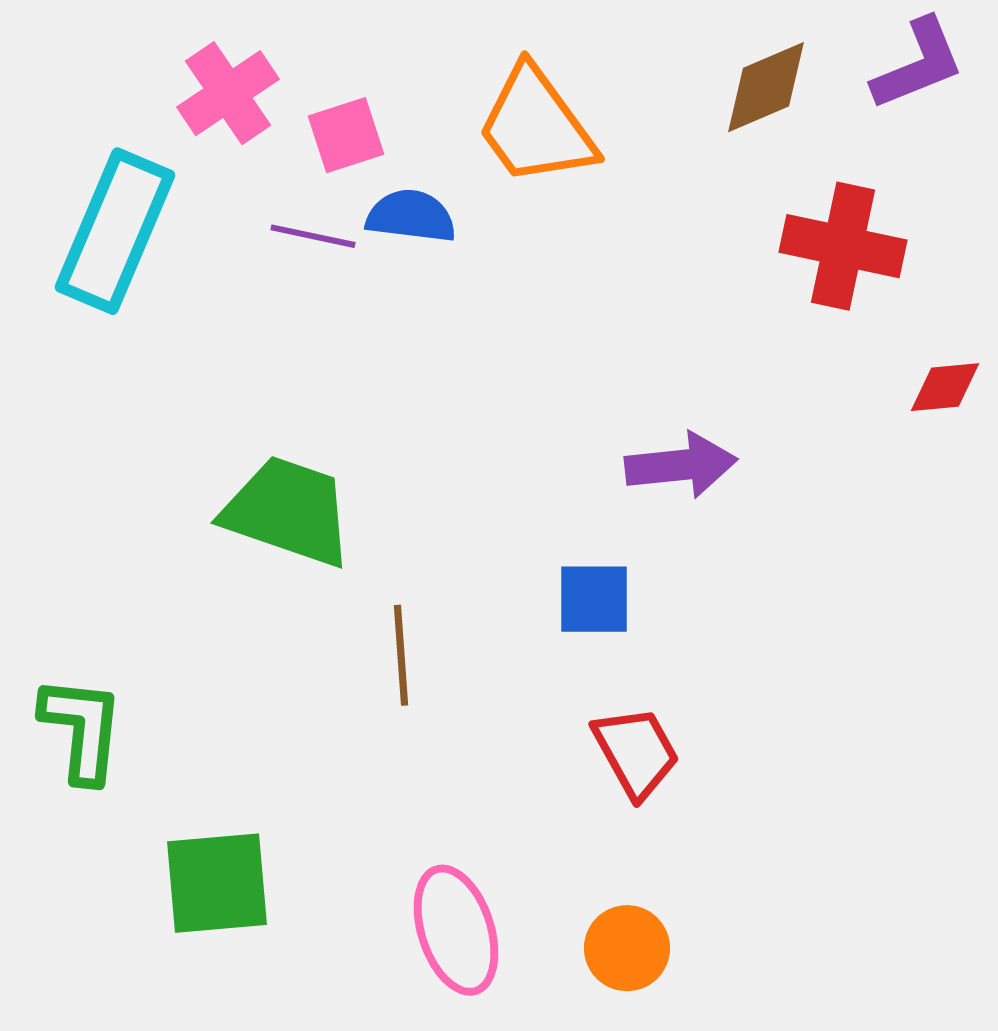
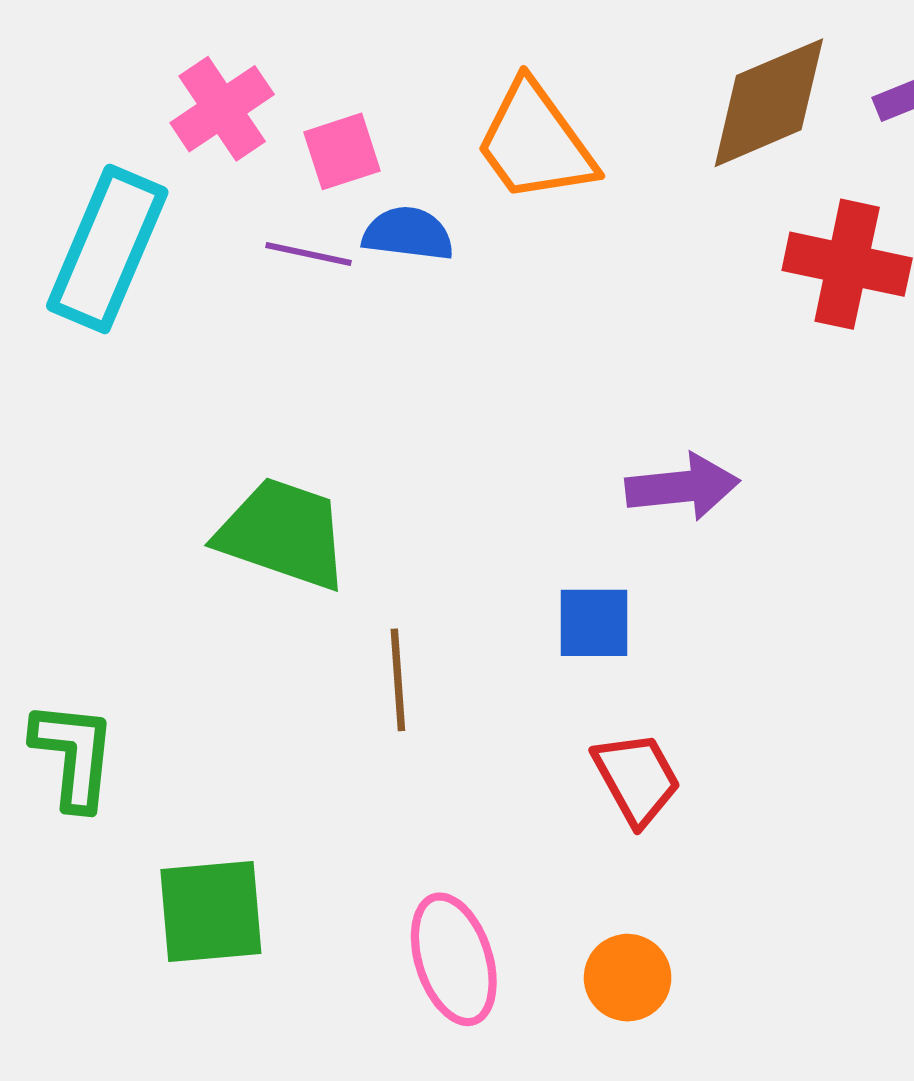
brown diamond: (766, 87) -> (769, 103), size x1.4

